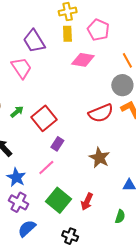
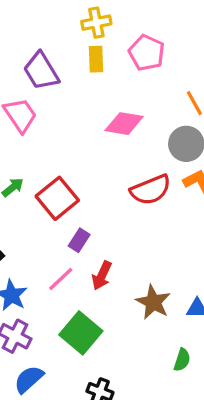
pink diamond: (83, 60) -> (124, 124), moved
brown star: (99, 158) -> (153, 302), moved
red arrow: (87, 202) -> (102, 276), moved

